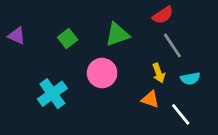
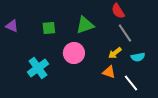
red semicircle: (163, 15) -> (118, 11), turned 91
green square: (68, 39) -> (49, 28), turned 32
yellow arrow: (159, 73) -> (115, 53), turned 72

